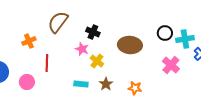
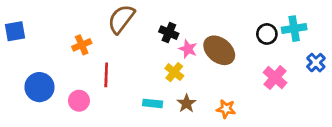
cyan cross: (185, 39) -> (294, 29), moved
brown ellipse: (130, 45) -> (219, 50), turned 35
pink star: (82, 49) -> (188, 49), moved

